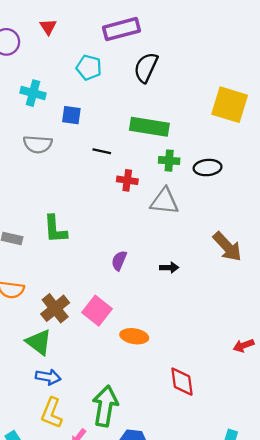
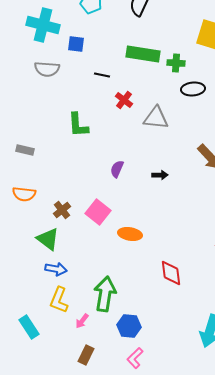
cyan cross: (33, 93) -> (43, 25), size x1.5
green cross: (169, 161) -> (176, 63), moved
red cross: (127, 180) -> (124, 100), turned 30
green L-shape: (55, 229) -> (78, 125), moved
brown cross: (55, 308) -> (62, 210), size x0.7

